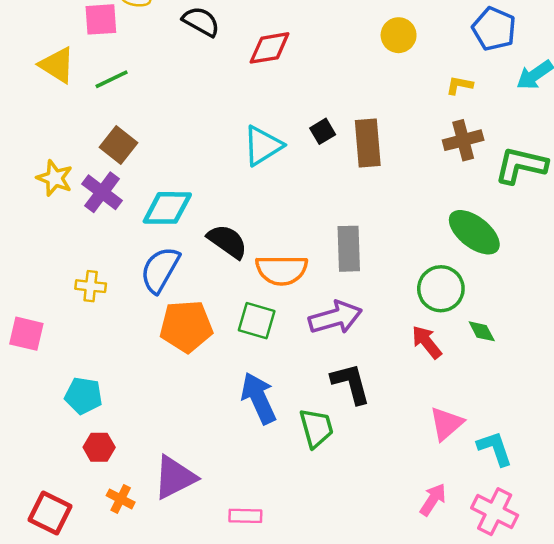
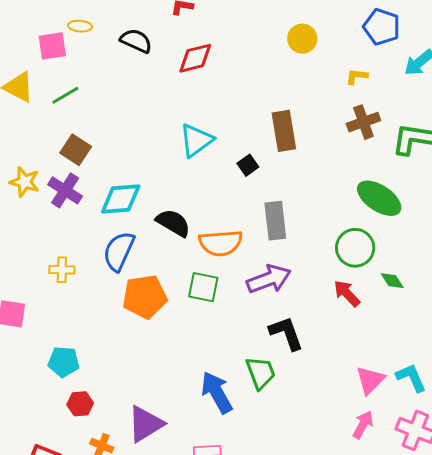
black square: (323, 131) -> (248, 165), moved
blue arrow: (259, 398) -> (217, 393), moved
pink triangle: (446, 424) -> (370, 380), moved

